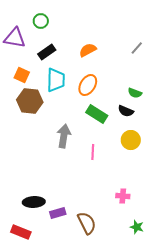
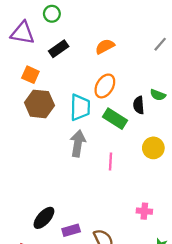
cyan trapezoid: (56, 80) -> (80, 107), moved
black semicircle: (126, 111) -> (139, 105), moved, turned 63
black ellipse: (34, 202) -> (44, 218), turned -45

